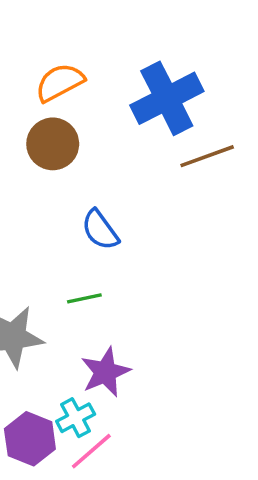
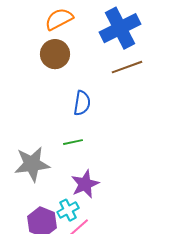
brown line: (207, 156) -> (127, 67), moved
blue semicircle: (100, 230) -> (82, 103), turned -135

